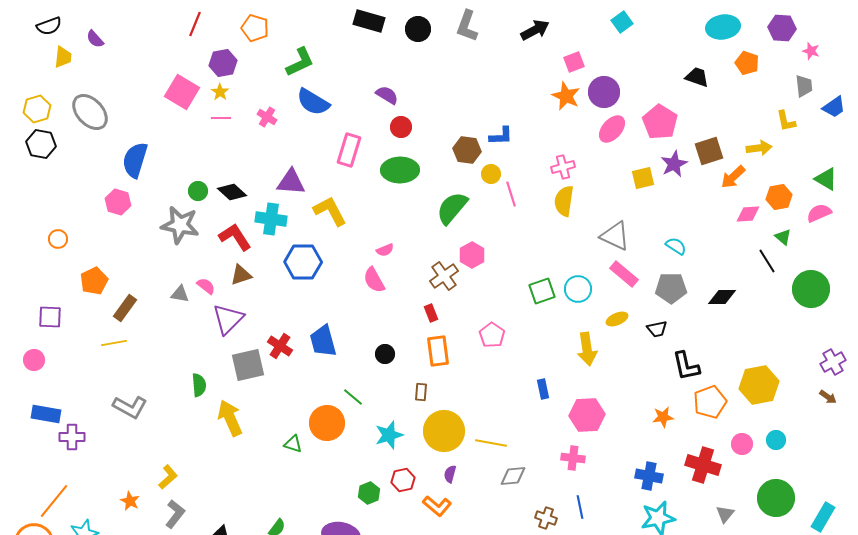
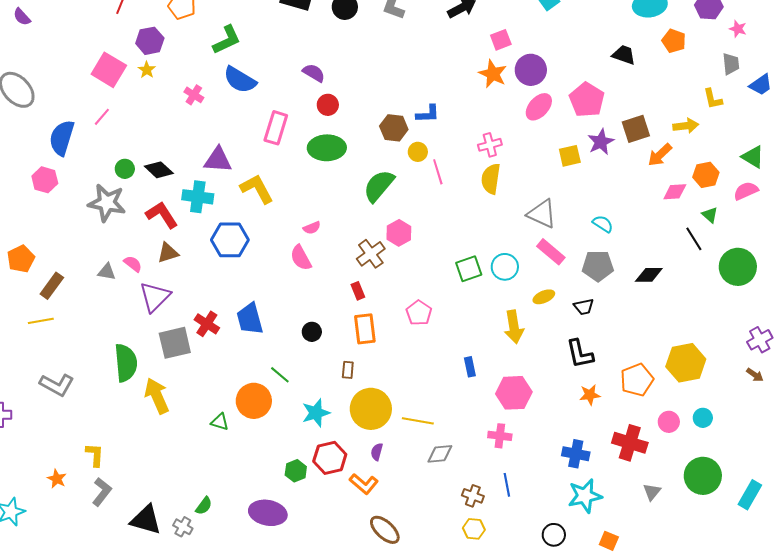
pink line: (221, 118) -> (102, 117), moved, turned -48
black L-shape: (686, 366) -> (580, 354), moved
green semicircle: (199, 385) -> (126, 363), size x1.6
yellow L-shape: (168, 477) -> (95, 455), turned -45
red hexagon: (403, 480) -> (330, 458), size x1.4

